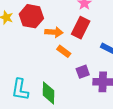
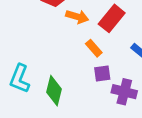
orange rectangle: (64, 51) -> (94, 48), moved

